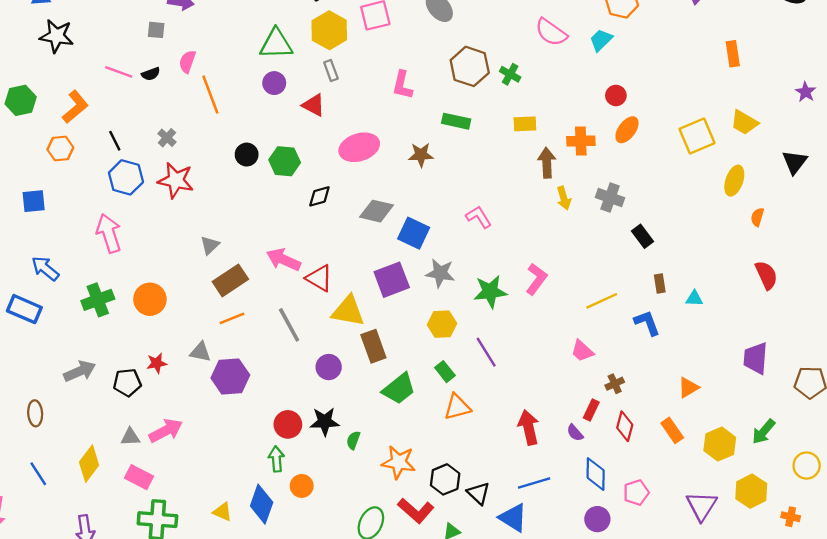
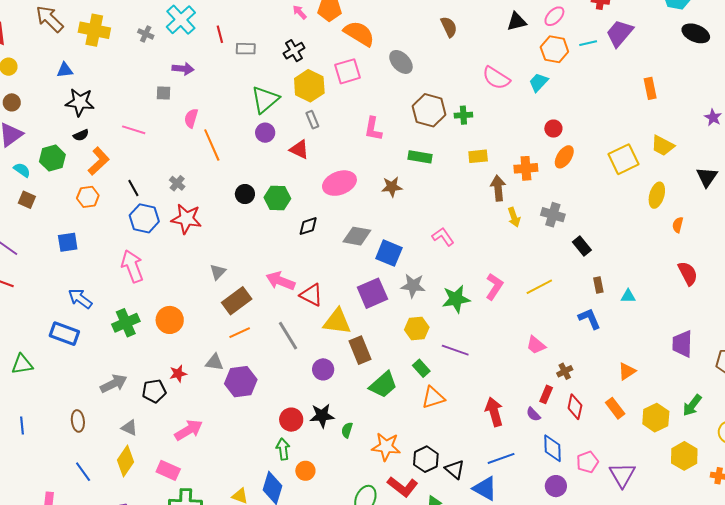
green triangle: (276, 44) -> (265, 100), turned -36
black semicircle: (151, 74) -> (81, 135), moved
green cross: (510, 74) -> (463, 115), turned -30
yellow line: (602, 301) -> (539, 287), moved
purple line: (486, 352) -> (455, 350), turned -36
gray triangle: (130, 437) -> (129, 428), moved, turned 30
purple triangle: (702, 506) -> (622, 475), moved

